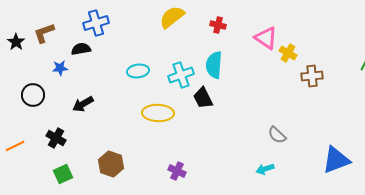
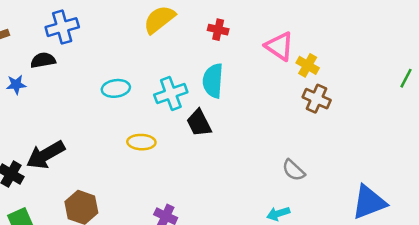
brown cross: (312, 76) -> (317, 99), moved, turned 30
black arrow: (83, 104) -> (46, 155), moved, size x1.4
yellow ellipse: (158, 113) -> (141, 142), size x0.7

